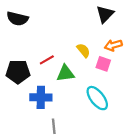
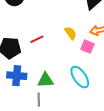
green triangle: (65, 73) -> (45, 80), moved
blue cross: (41, 97) -> (17, 76), moved

